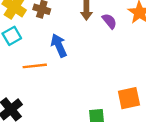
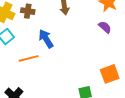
purple semicircle: (109, 21) -> (105, 27), moved

